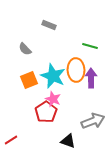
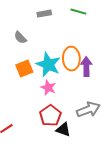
gray rectangle: (49, 25) -> (44, 14), turned -32
green line: (90, 46) -> (78, 12), moved
red pentagon: (46, 112) -> (50, 116), moved

